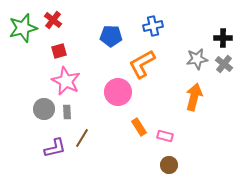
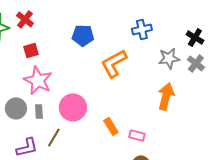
blue cross: (153, 26) -> (142, 29), moved
black cross: (223, 38) -> (195, 37), turned 30
pink circle: (118, 92) -> (73, 107), moved

